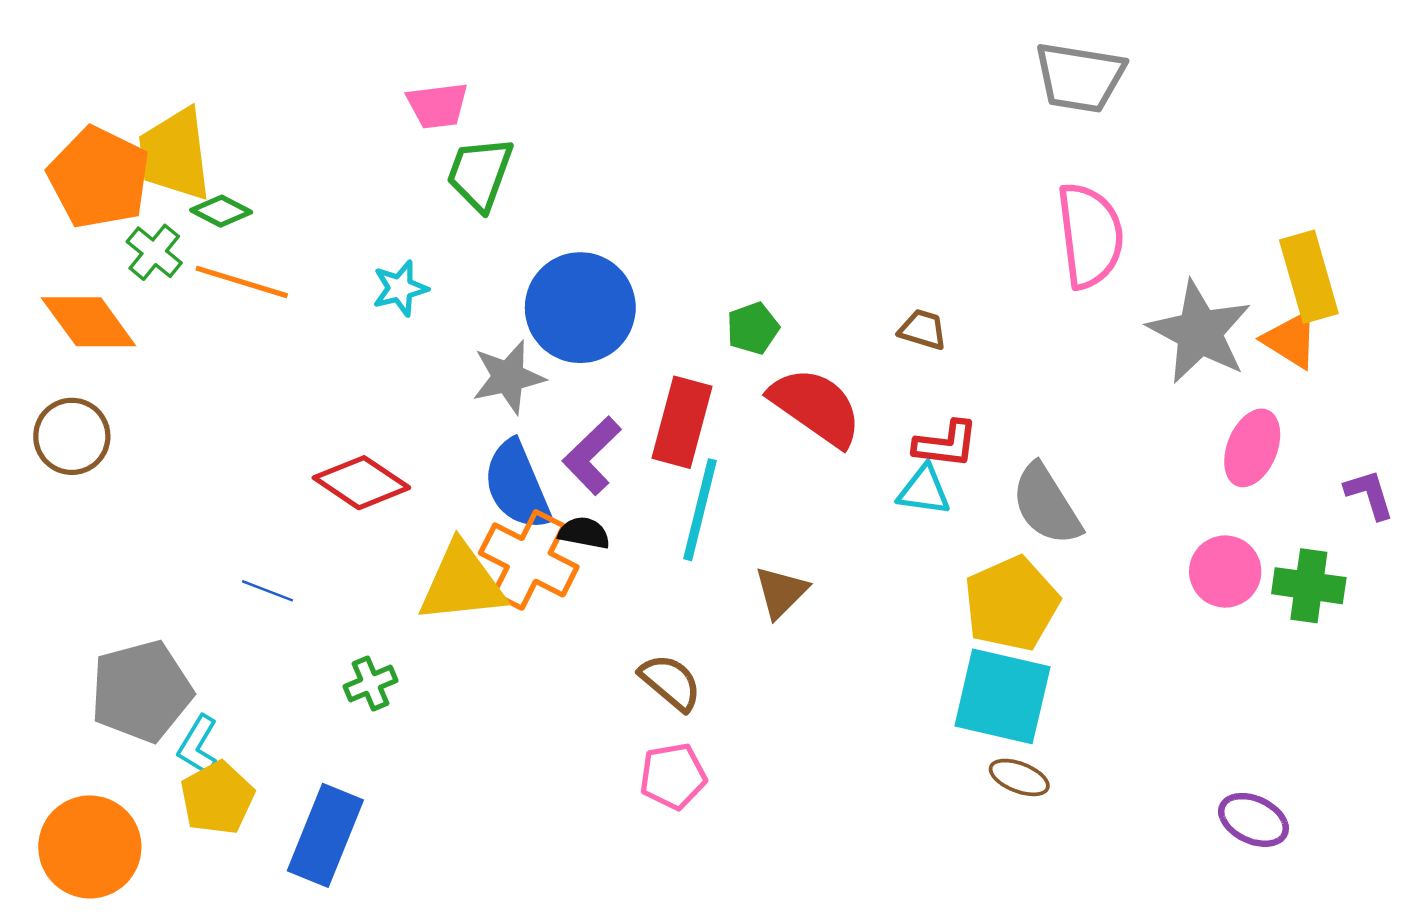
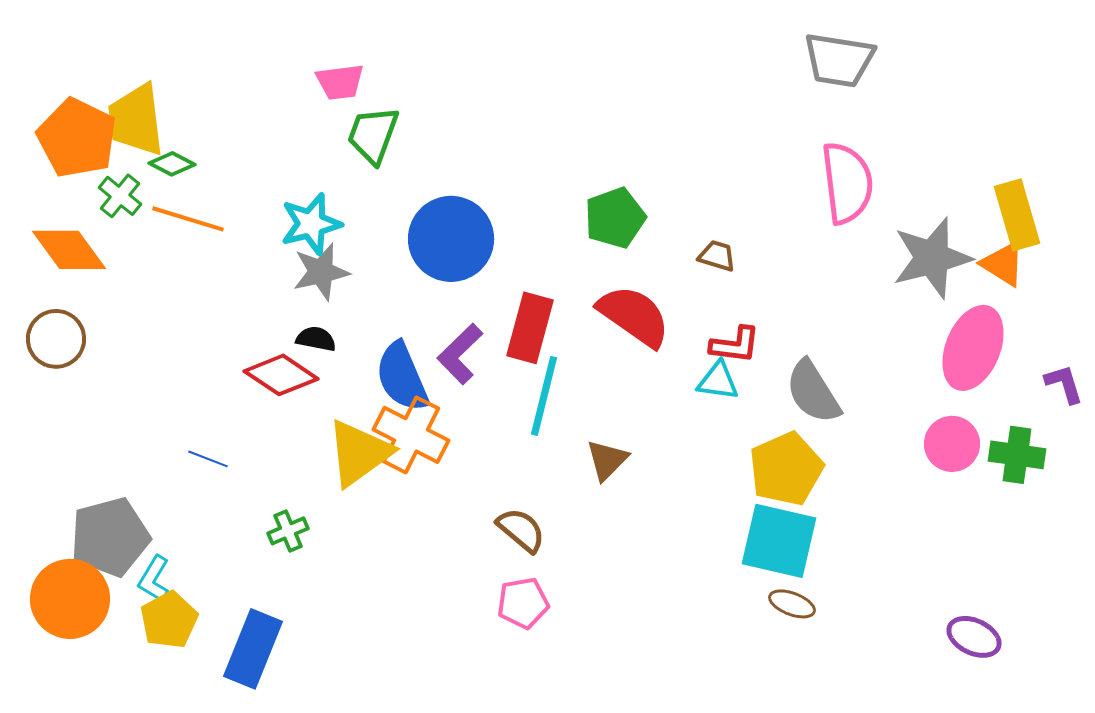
cyan star: (400, 288) -> (311, 224), size x1.4
green pentagon: (753, 328) -> (615, 218), moved, size x1.5
gray star: (1199, 332) -> (932, 258), turned 30
gray star: (508, 377) -> (321, 272), moved
pink ellipse: (1252, 448) -> (973, 348), size x1.4
black semicircle: (584, 533) -> (316, 339), moved
yellow triangle: (462, 583) -> (359, 453), turned -30
orange circle: (90, 847) -> (70, 599), moved

